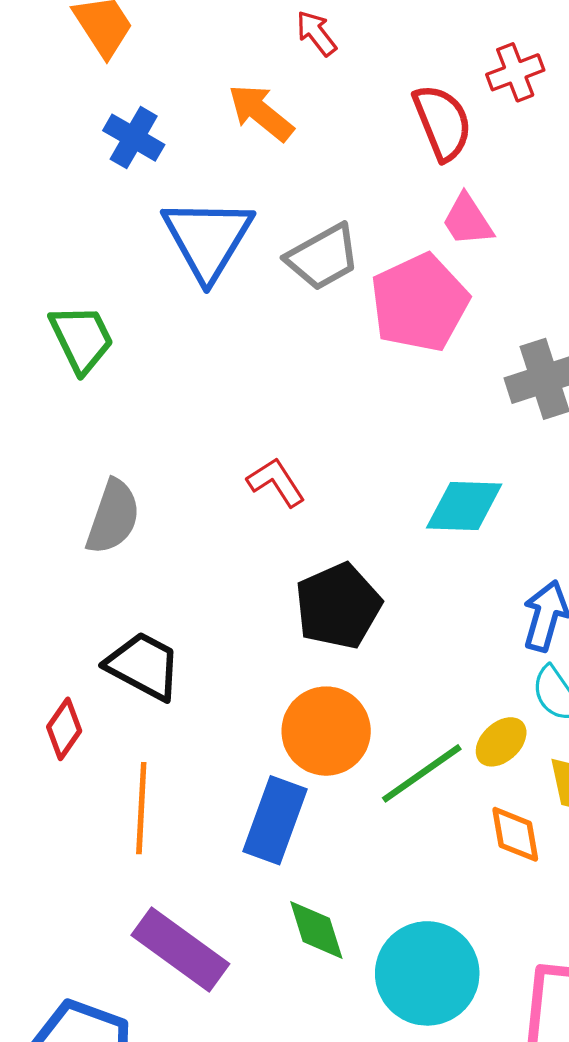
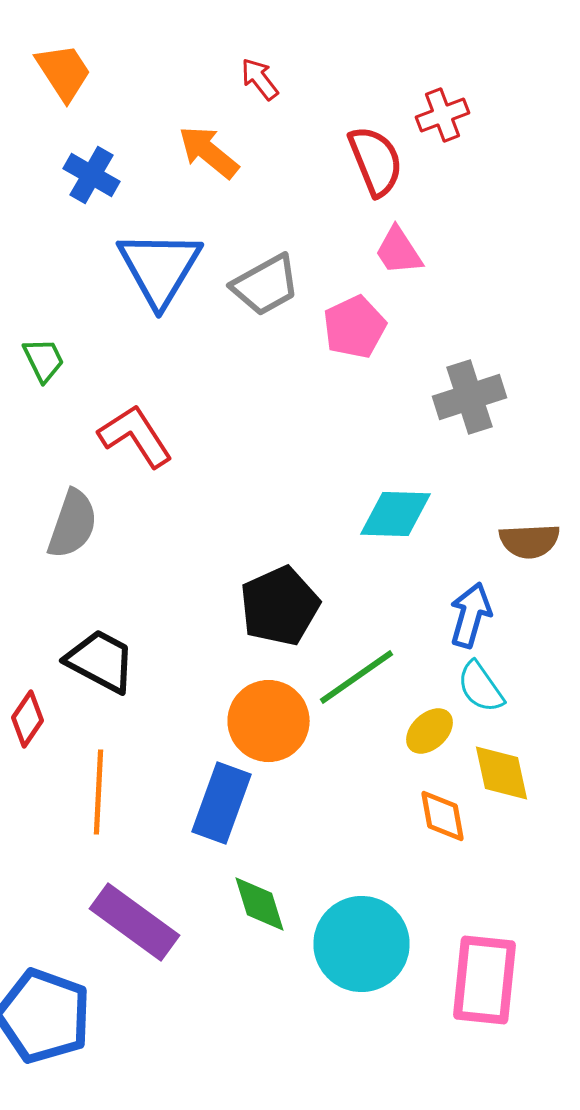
pink pentagon: (420, 303) -> (354, 327), size x0.7
green trapezoid: (82, 339) -> (44, 360), size x0.7
red L-shape: (276, 482) -> (136, 436), moved, size x1.4
green line: (422, 773) -> (356, 677), moved

